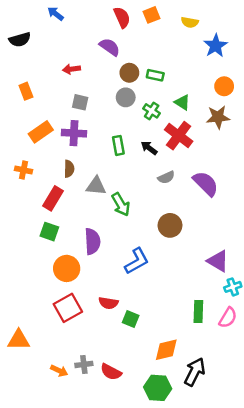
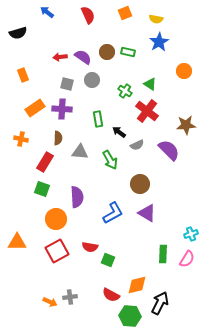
red semicircle: (122, 17) -> (88, 15), moved
blue star: (216, 46) -> (159, 42), moved
purple semicircle: (110, 47) -> (83, 57), moved
brown circle: (129, 73) -> (107, 52), moved
green rectangle: (155, 75) -> (128, 52), moved
gray circle: (126, 97) -> (92, 80), moved
brown star: (218, 117) -> (186, 125), moved
black arrow: (149, 148) -> (119, 132), moved
green arrow: (121, 204) -> (110, 160), moved
purple triangle: (218, 261) -> (147, 213), moved
orange triangle: (19, 340) -> (17, 242), moved
red semicircle: (111, 372) -> (111, 295), moved

